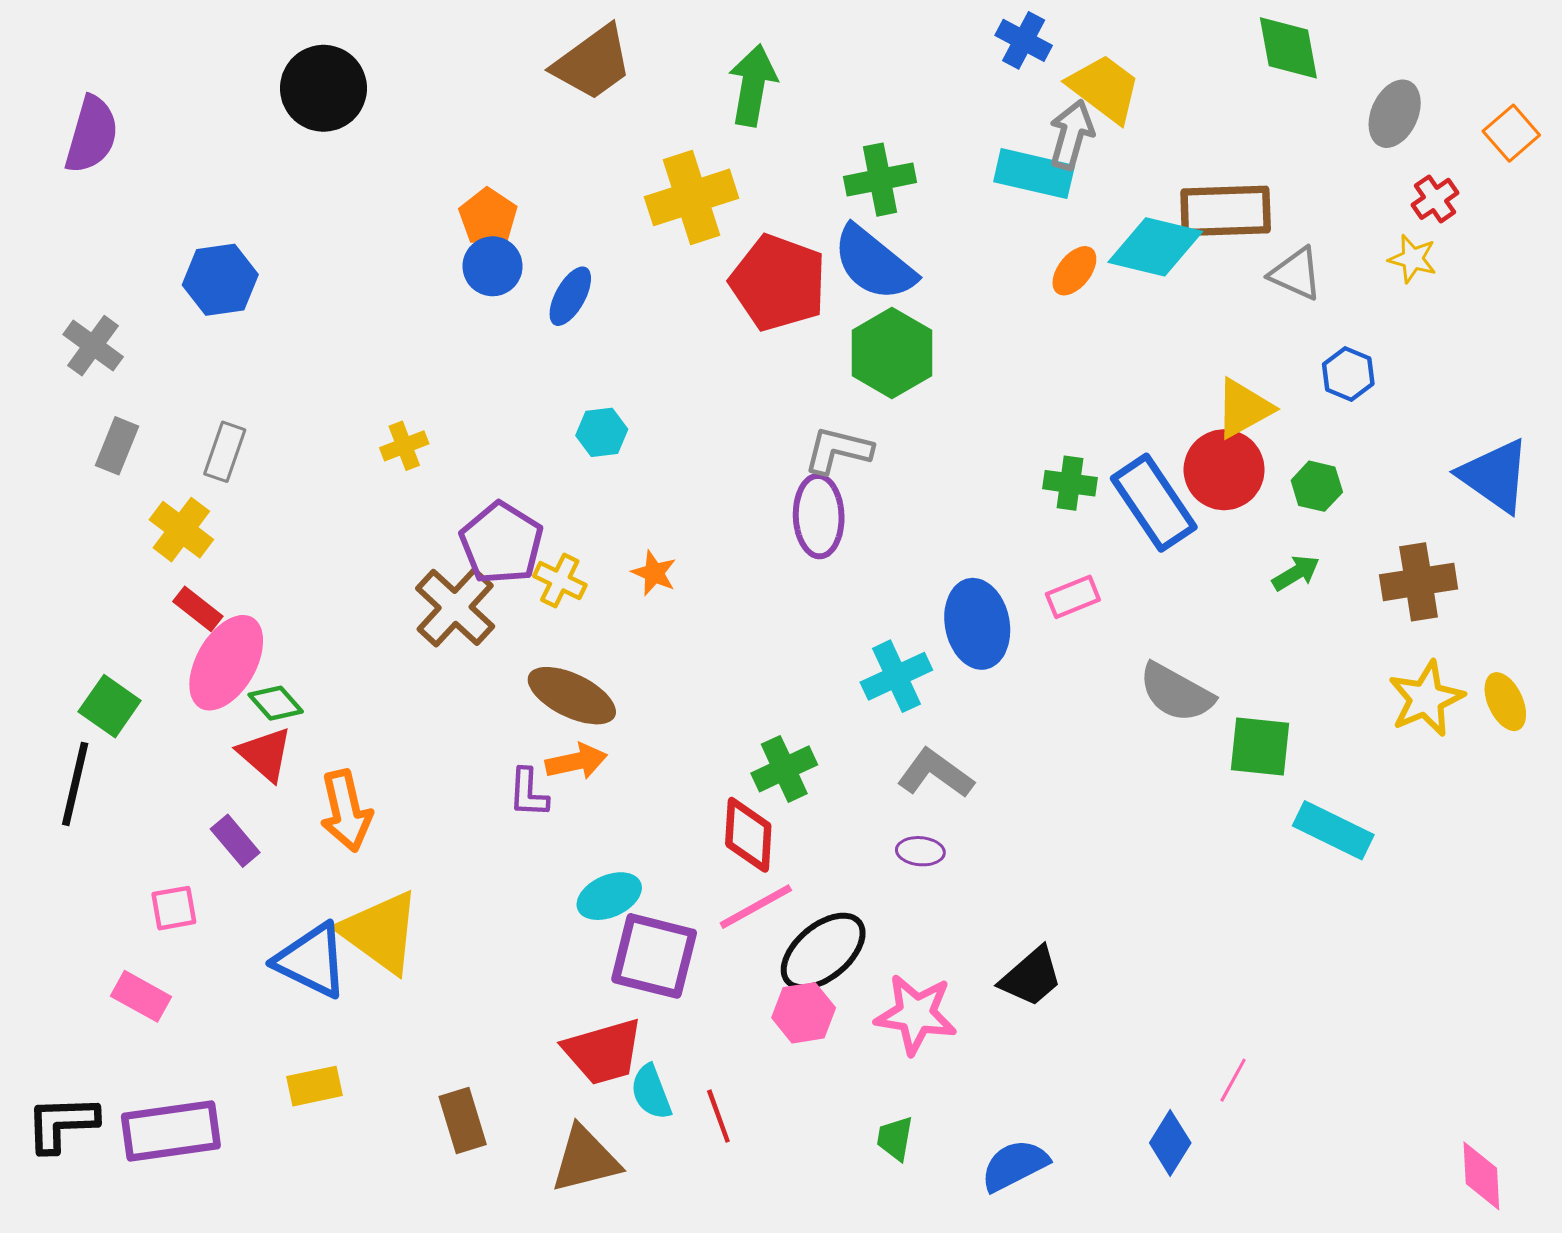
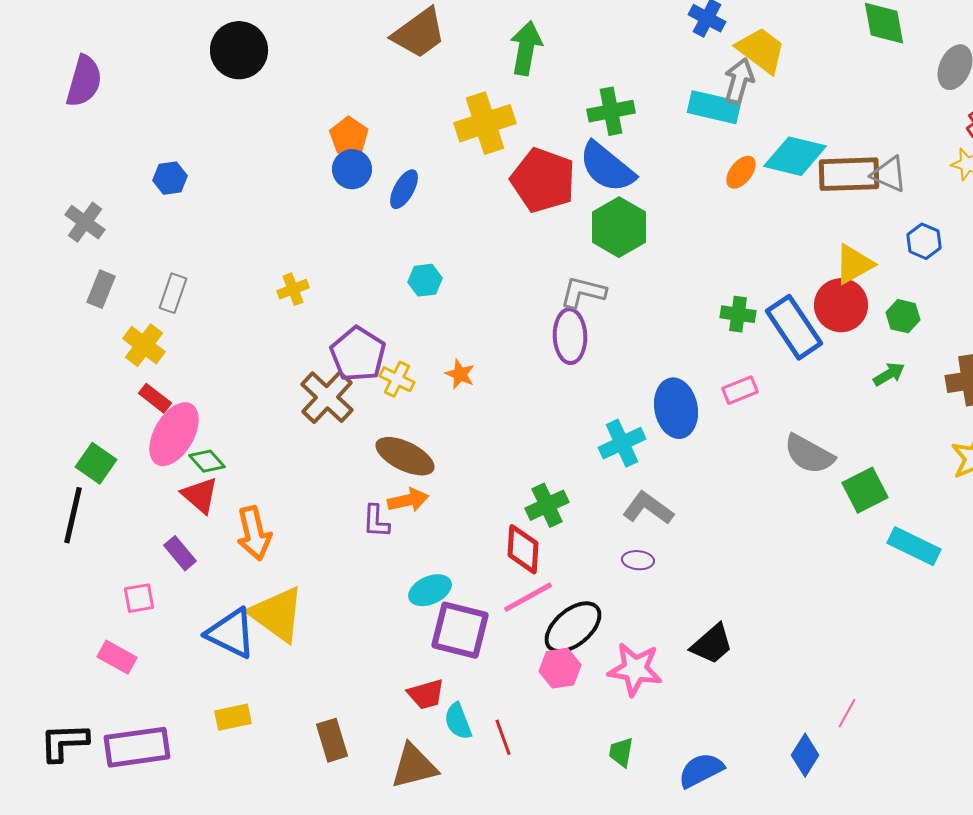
brown rectangle: (1226, 211) -> (849, 174), moved
blue hexagon: (220, 280) -> (170, 178), size x0.7
green square: (1260, 747) -> (865, 490), turned -33
red trapezoid: (603, 1052) -> (426, 694), size x0.7

